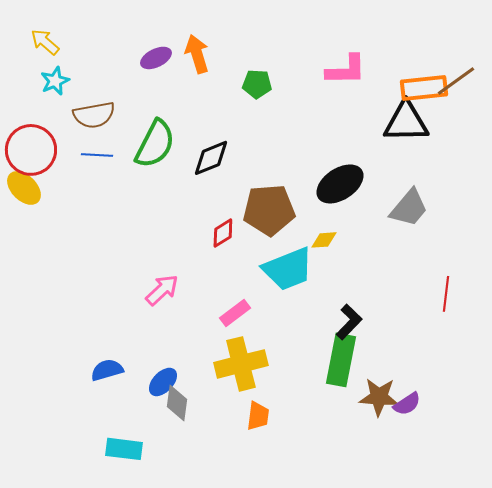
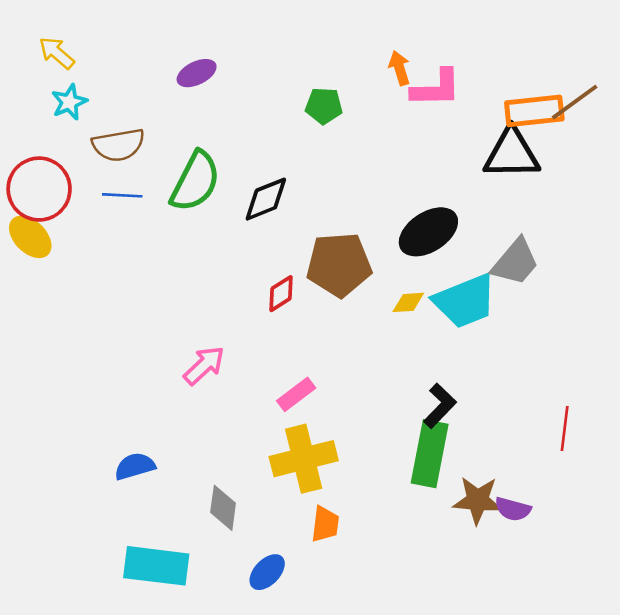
orange arrow: (197, 54) -> (399, 68), moved, size x0.7
cyan trapezoid: (288, 269) -> (465, 301), moved
red line: (446, 294) -> (565, 428), moved
blue ellipse: (163, 382) -> (267, 572), moved
purple semicircle: (407, 404) -> (513, 509), turned 48
cyan rectangle: (124, 449) -> (156, 566), size x1.4

